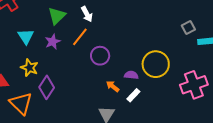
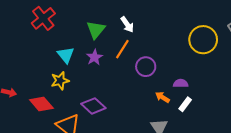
yellow circle: (156, 64) -> (203, 40), moved
yellow star: (29, 68) -> (60, 81), moved, turned -30
purple diamond: (47, 87) -> (93, 106), turned -75

